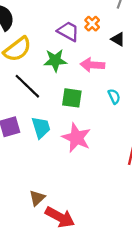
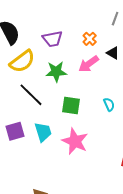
purple trapezoid: (68, 31) -> (52, 39), moved, turned 140
pink arrow: (92, 65) -> (89, 64), moved, turned -40

